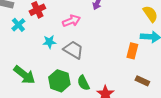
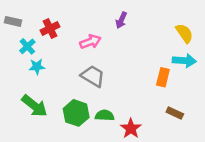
cyan star: (49, 42) -> (37, 67), moved
green semicircle: (83, 83) -> (105, 115), turned 119

